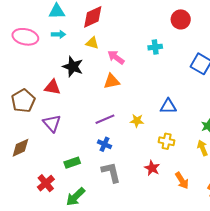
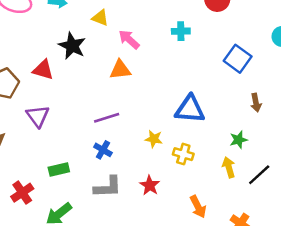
blue triangle: (168, 106) -> (190, 109), size x1.4
yellow star: (137, 121) -> (154, 139), moved
red star: (152, 168) -> (150, 185), moved
gray L-shape: (111, 172) -> (108, 187), turned 95

